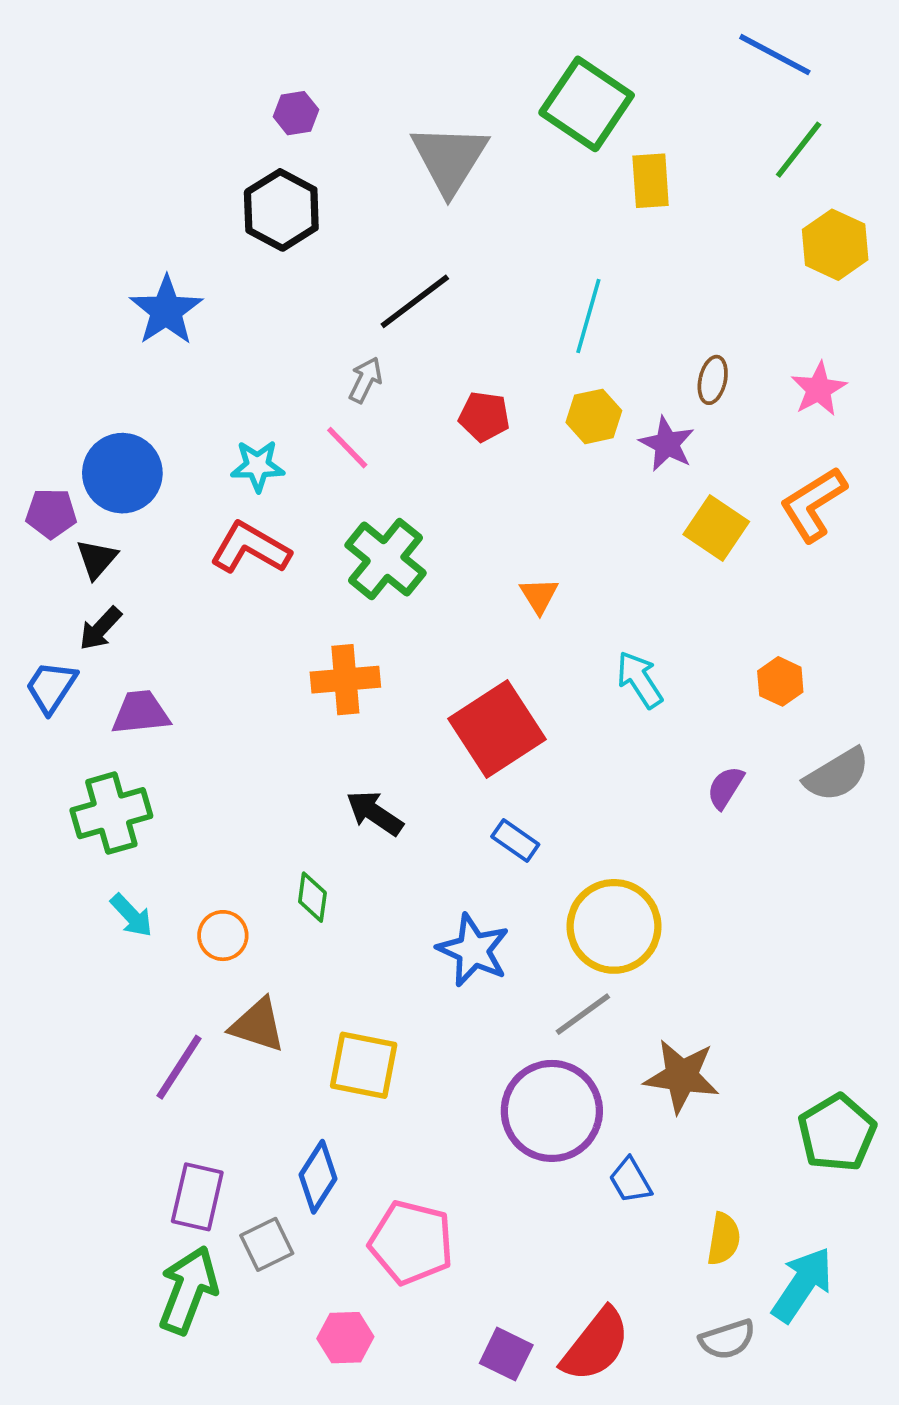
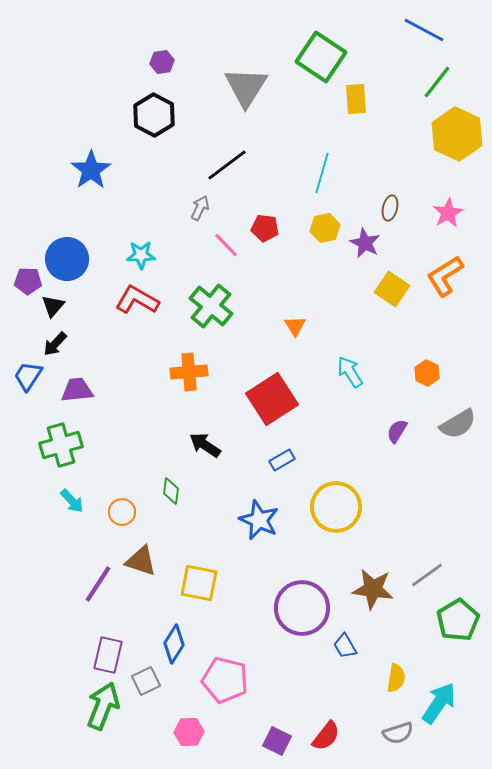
yellow hexagon: (835, 245) -> (457, 134), size x1.4
pink line: (347, 448) -> (226, 245), moved
blue rectangle: (515, 840) -> (282, 460), turned -65
gray line: (583, 1014) -> (427, 575), moved
red semicircle: (596, 1345) -> (326, 736), size x0.7

